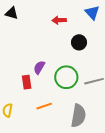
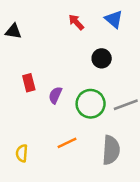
red arrow: (59, 20) -> (76, 22), moved, turned 56
red rectangle: (27, 82) -> (29, 83), moved

